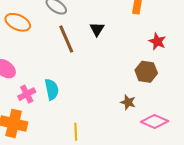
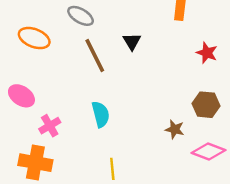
brown hexagon: (146, 72) -> (206, 105), moved
cyan semicircle: (52, 89) -> (101, 114), moved

